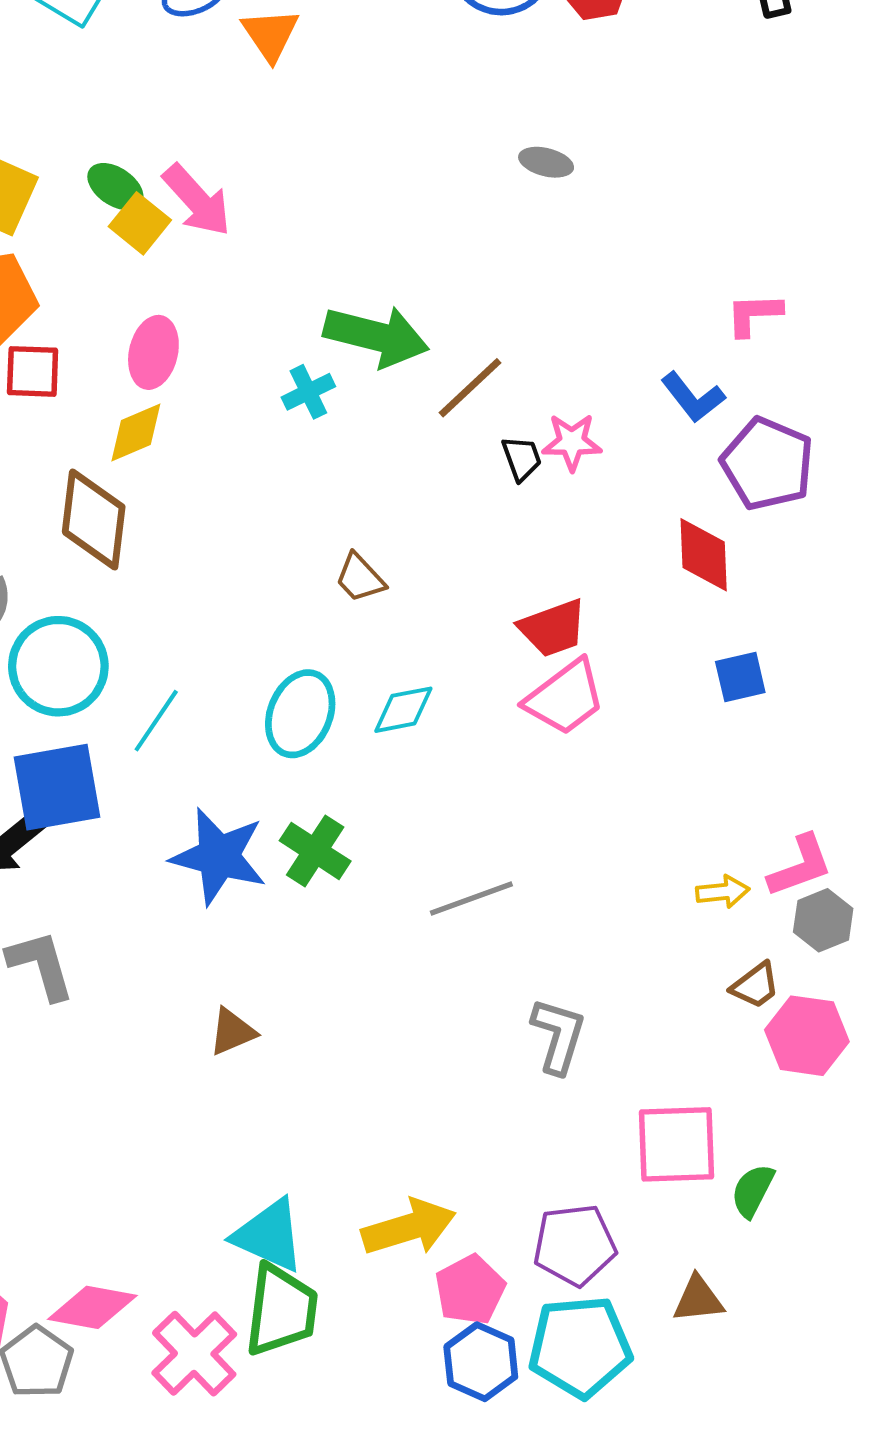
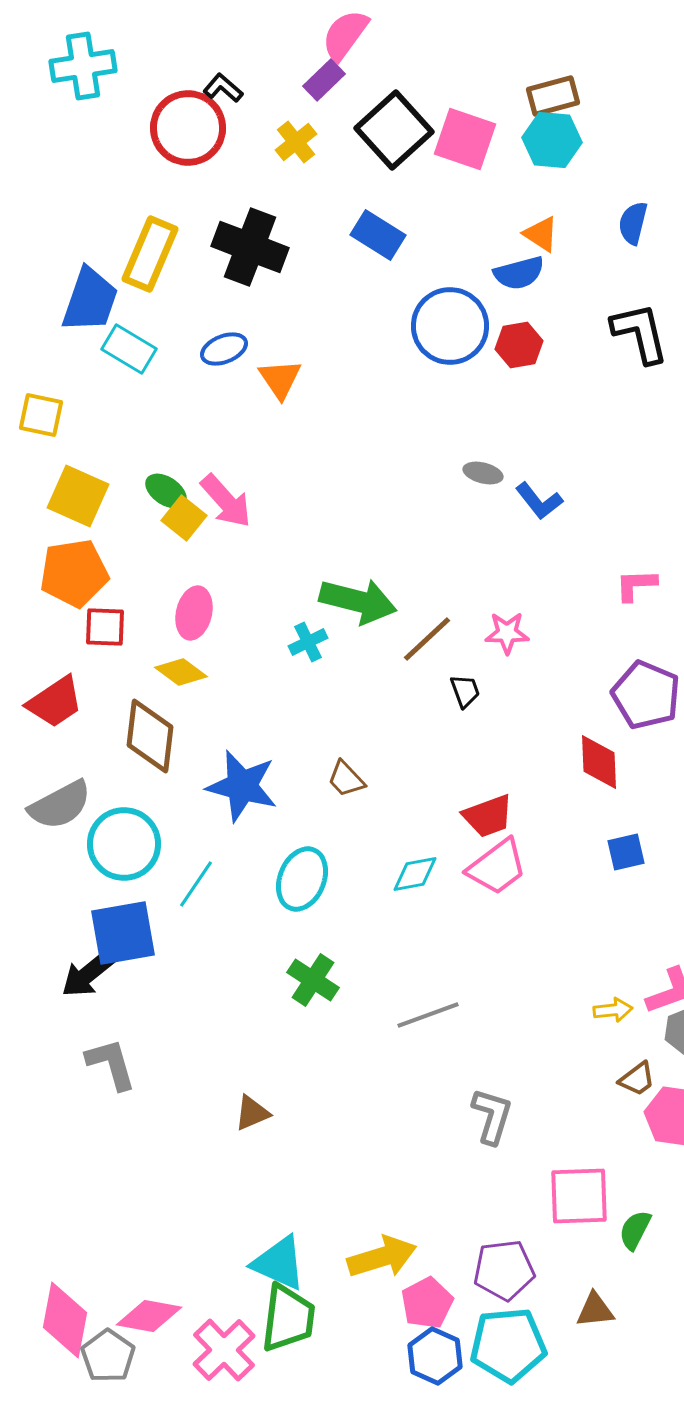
blue L-shape: (693, 397) -> (539, 501), moved
yellow diamond: (136, 433) -> (181, 672), turned 60
pink star: (572, 442) -> (507, 633), moved
cyan diamond: (403, 710) -> (415, 874), moved
blue star: (219, 856) -> (242, 786), moved

